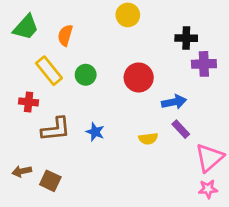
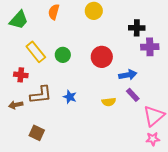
orange semicircle: (65, 35) -> (54, 12), moved
brown arrow: (22, 171) -> (16, 105), moved

